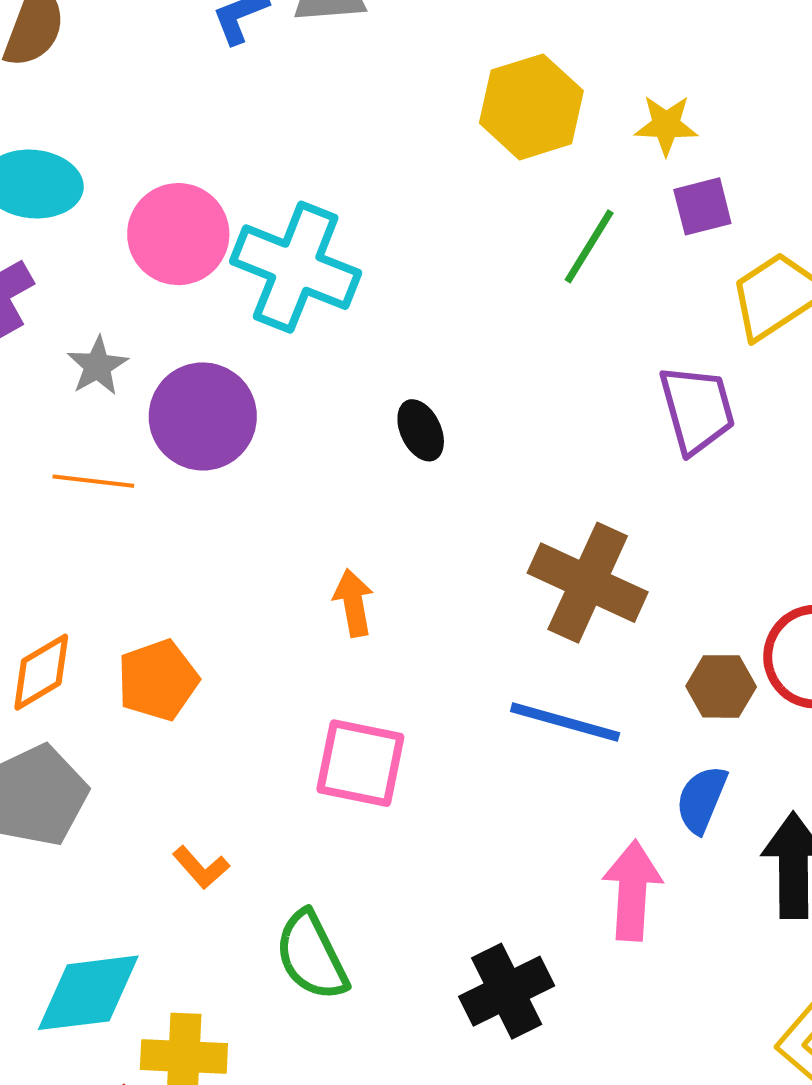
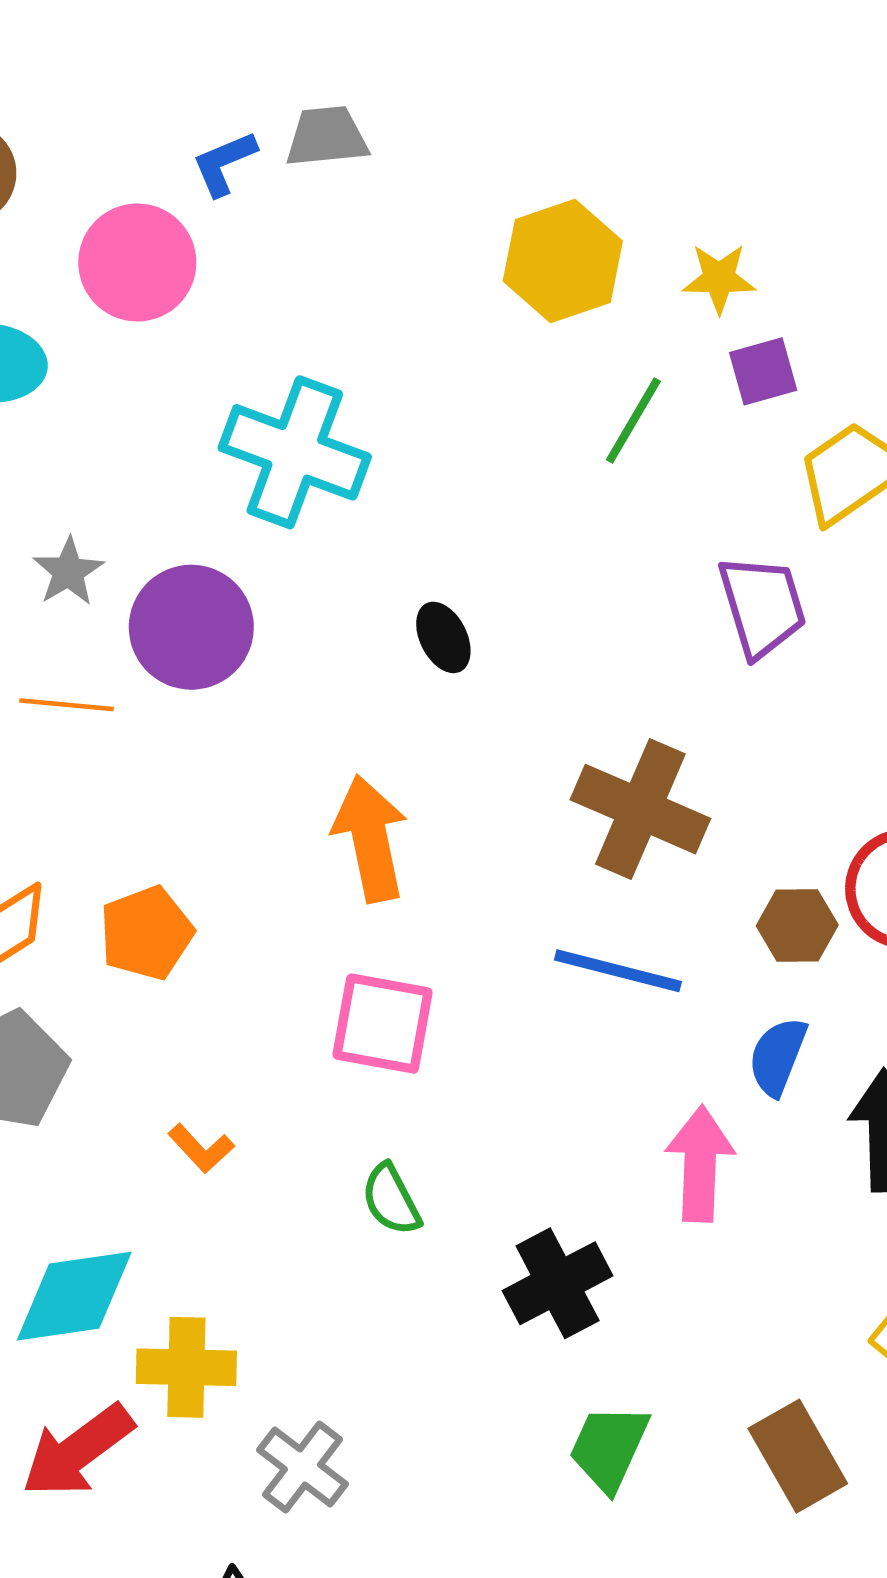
pink circle: (178, 234) -> (137, 262), moved
orange arrow: (353, 603) -> (370, 839), size x1.6
green semicircle: (312, 956) -> (391, 1200), moved, size x0.7

